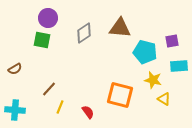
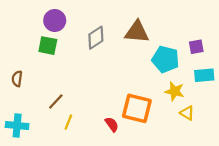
brown semicircle: (15, 69) -> (17, 79), turned 128
red semicircle: (88, 112) -> (112, 124), moved

